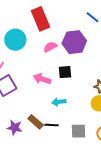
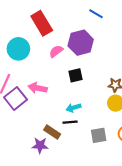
pink arrow: (42, 79) -> (38, 88), moved
black line: (52, 125) -> (70, 122), moved
purple star: (15, 128) -> (40, 145), moved

